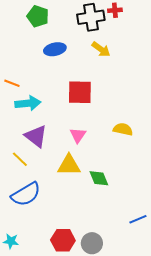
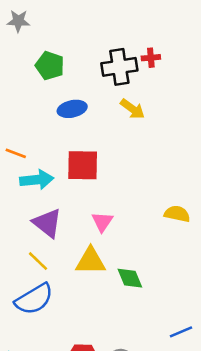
red square: (80, 92) -> (83, 165), moved
yellow semicircle: (123, 129) -> (177, 214), moved
yellow line: (20, 159) -> (38, 261), moved

